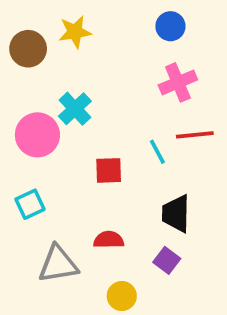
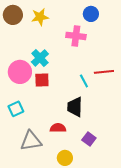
brown circle: (28, 49) -> (13, 15), moved
pink cross: (178, 82) -> (76, 36), moved, turned 30
red square: (109, 170) -> (42, 80), moved
black trapezoid: (176, 214) -> (75, 107), moved

